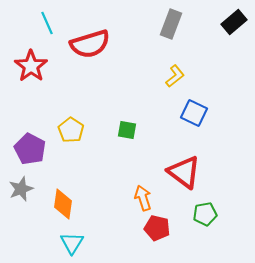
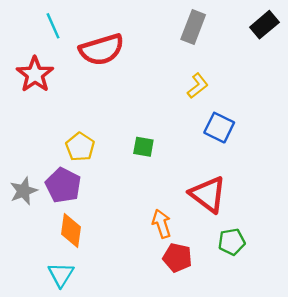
purple pentagon: (30, 149) -> (63, 185), moved
gray star: (21, 189) -> (24, 191), moved
cyan triangle: (72, 243) -> (61, 275), moved

